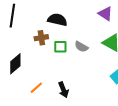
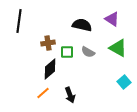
black semicircle: (57, 20) -> (82, 25), moved
black diamond: (15, 64) -> (50, 69), moved

